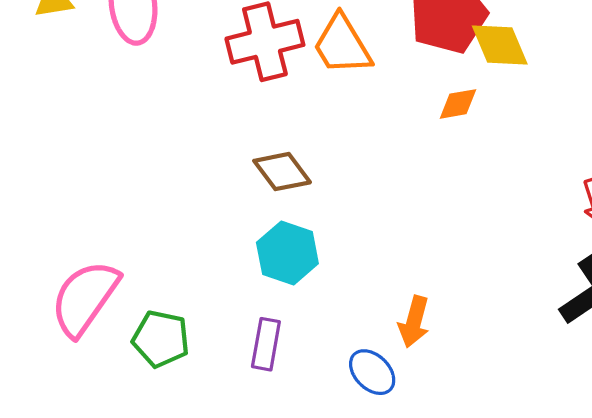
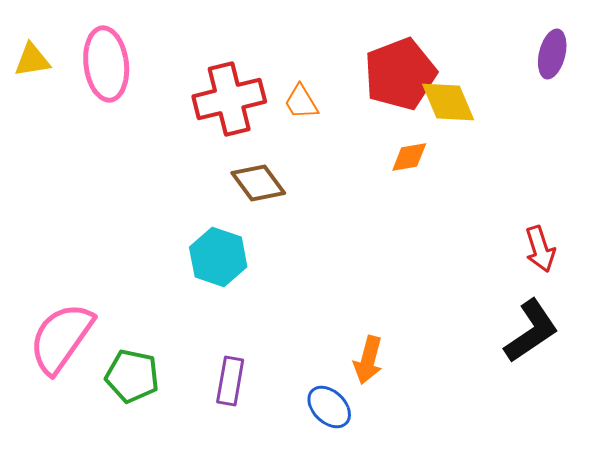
orange trapezoid: (342, 45) -> (301, 102), size x0.6
brown diamond: (282, 172) -> (258, 183), moved
cyan hexagon: (287, 253) -> (218, 257), moved

